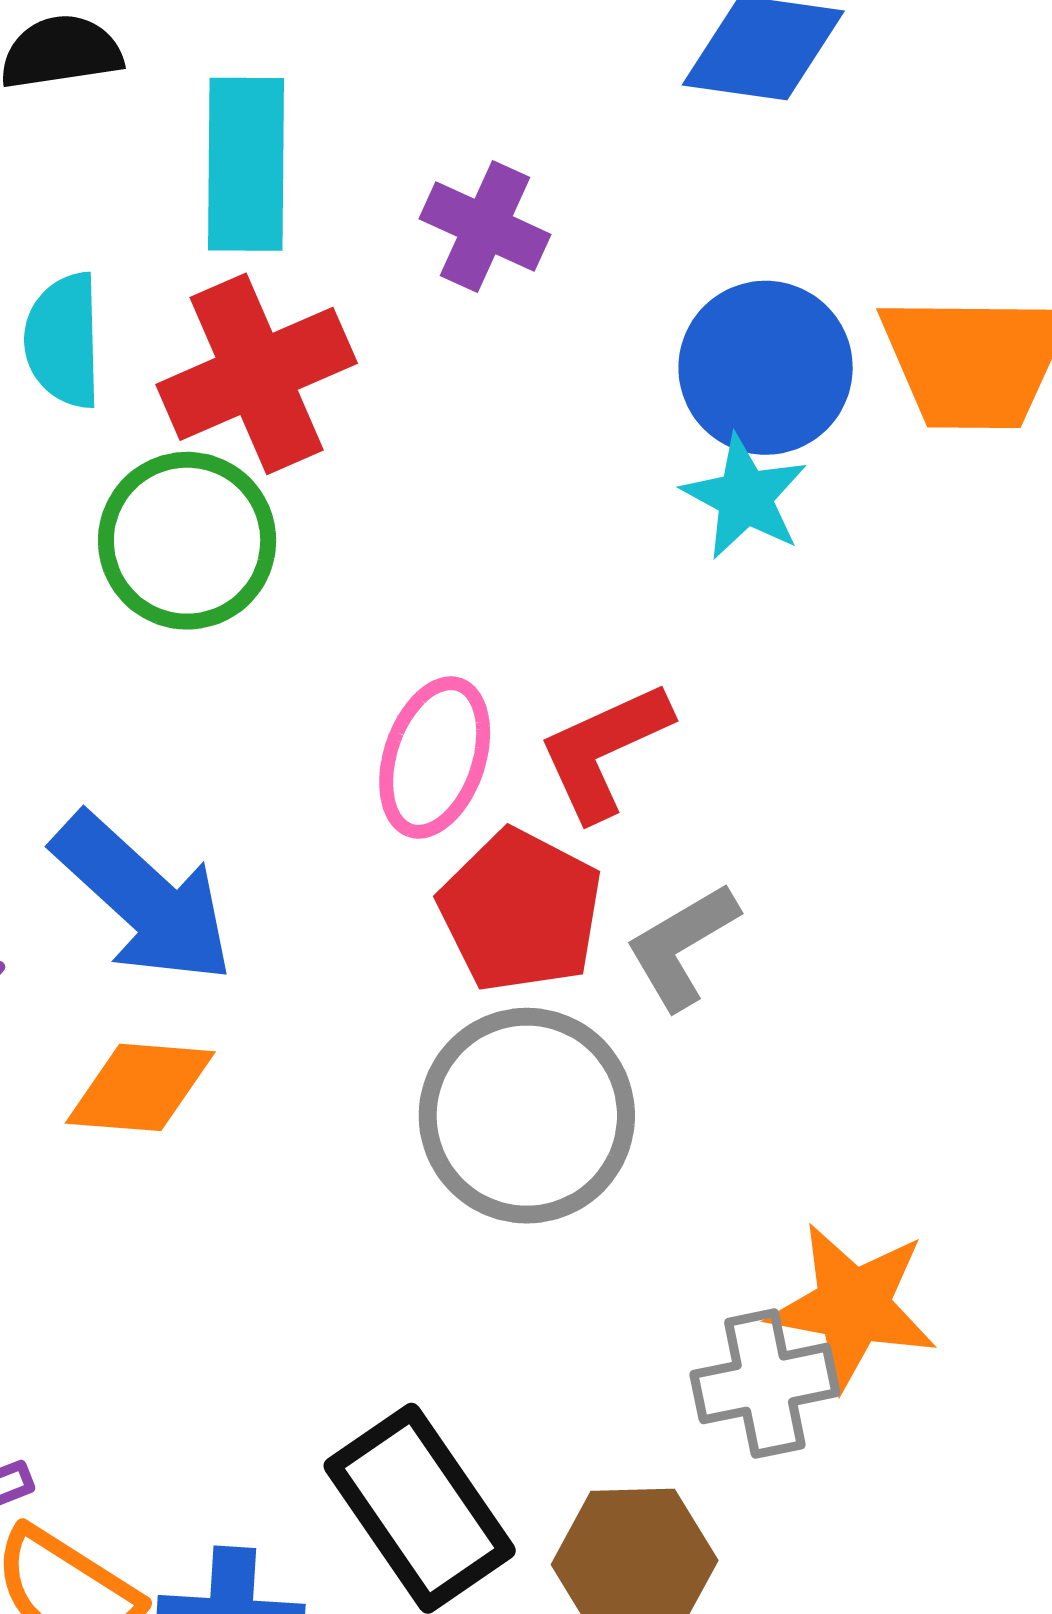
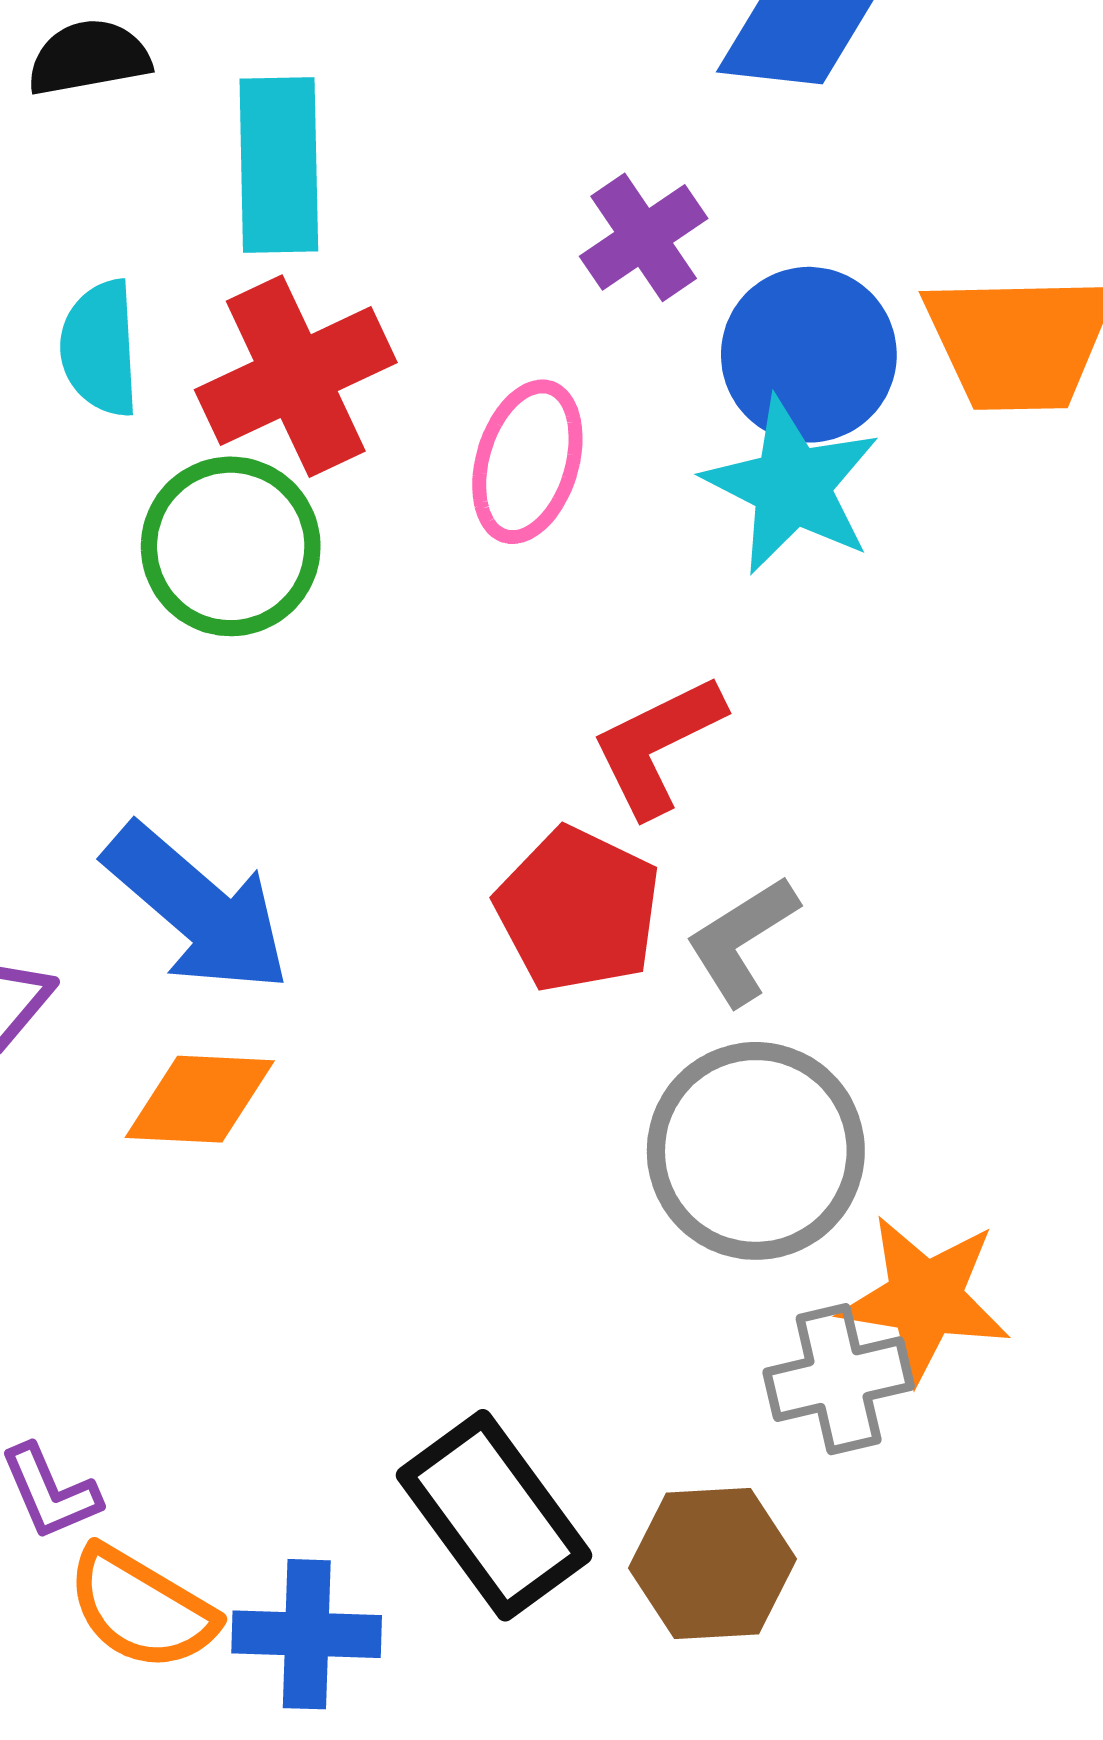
purple cross: (485, 227) -> (644, 237), moved, turned 33
cyan star: (745, 497) -> (792, 486), size x1.4
pink ellipse: (435, 757) -> (527, 462), moved
gray circle: (527, 1116) -> (756, 1151), moved

